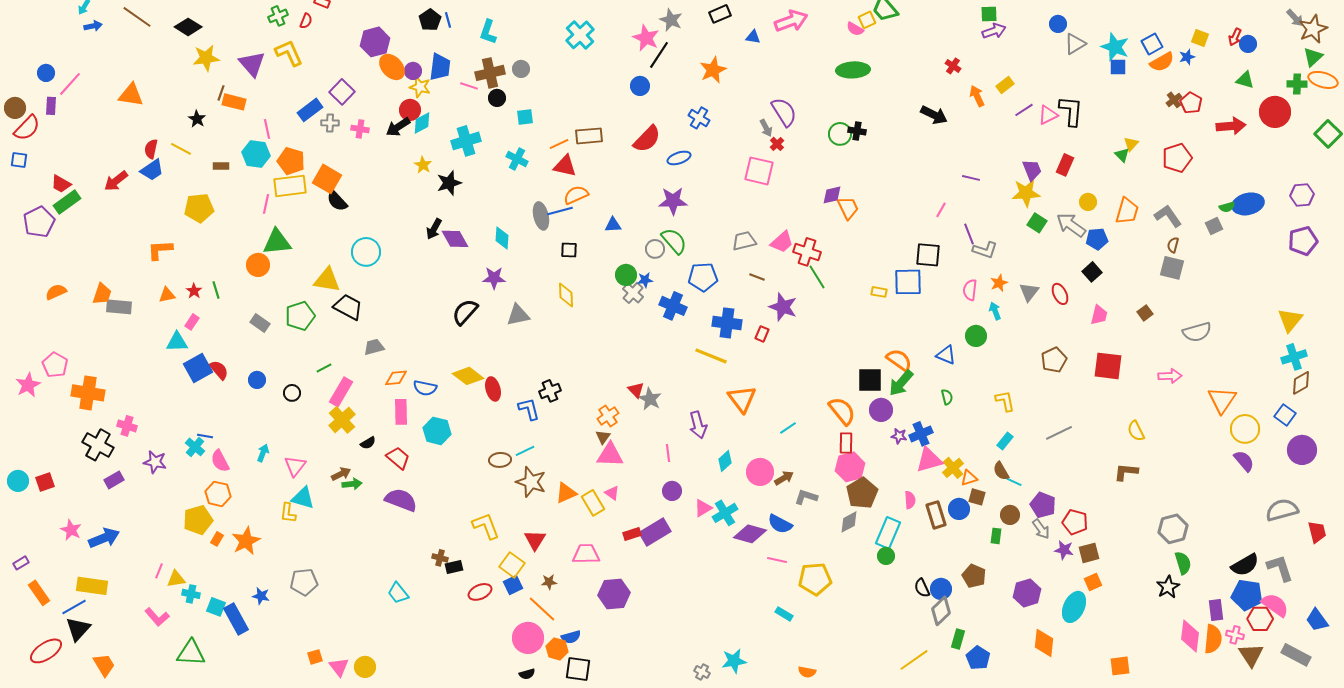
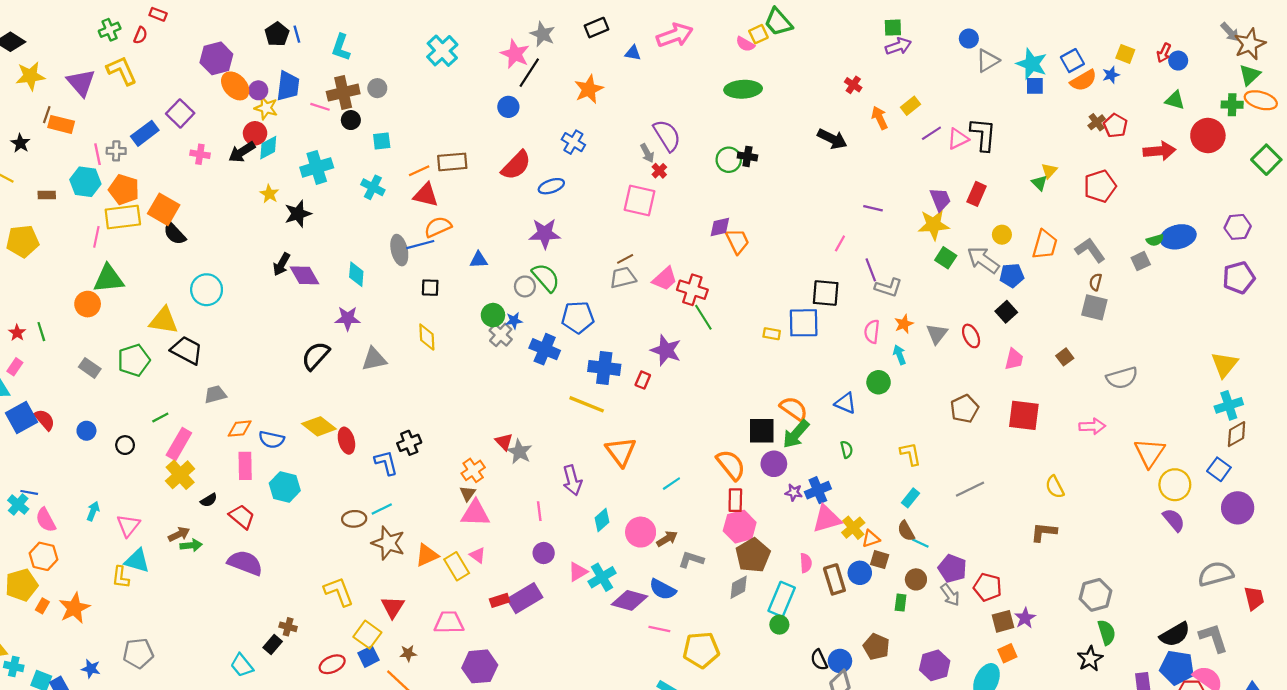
gray cross: (330, 123) -> (116, 151), moved
brown line: (757, 277) -> (625, 259), moved, turned -49
purple star: (1064, 550) -> (1025, 618), moved, turned 30
black rectangle: (454, 567) -> (273, 644), moved, turned -36

